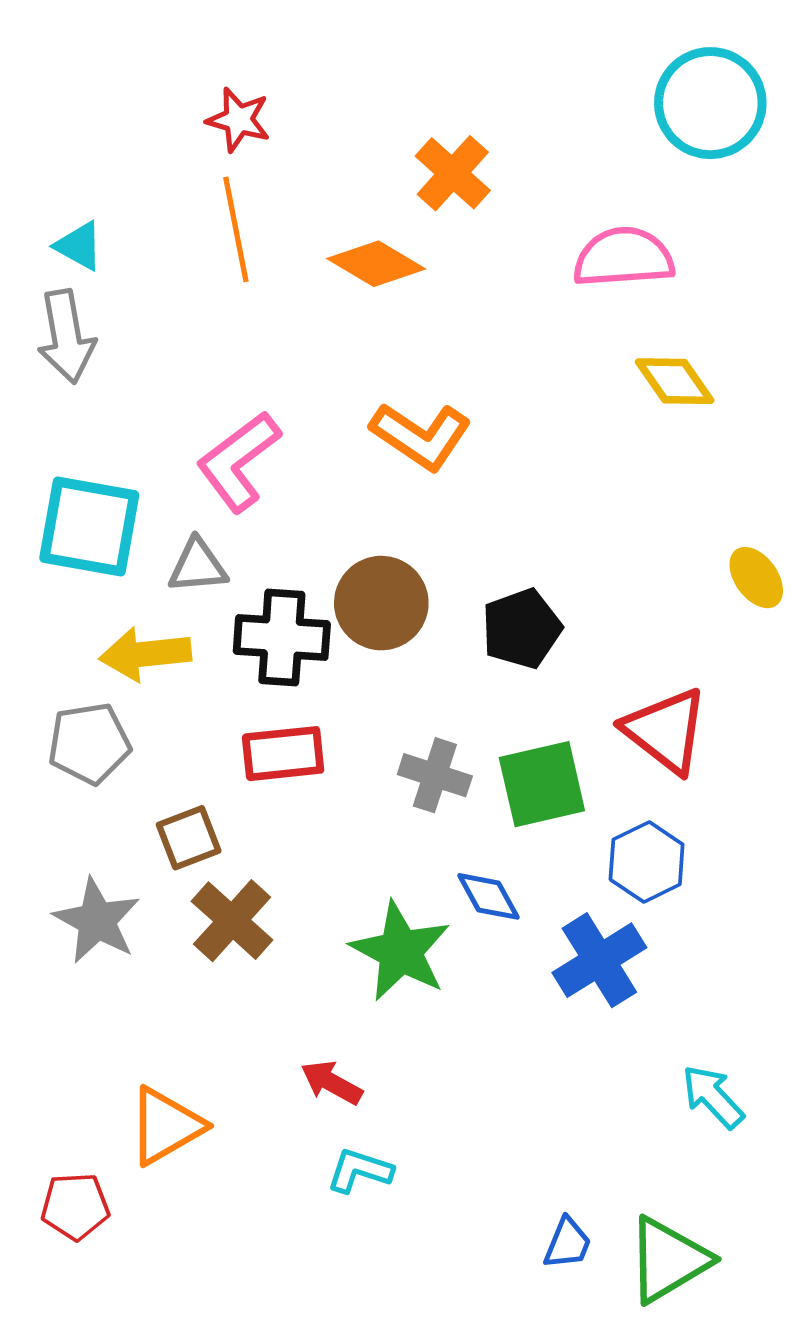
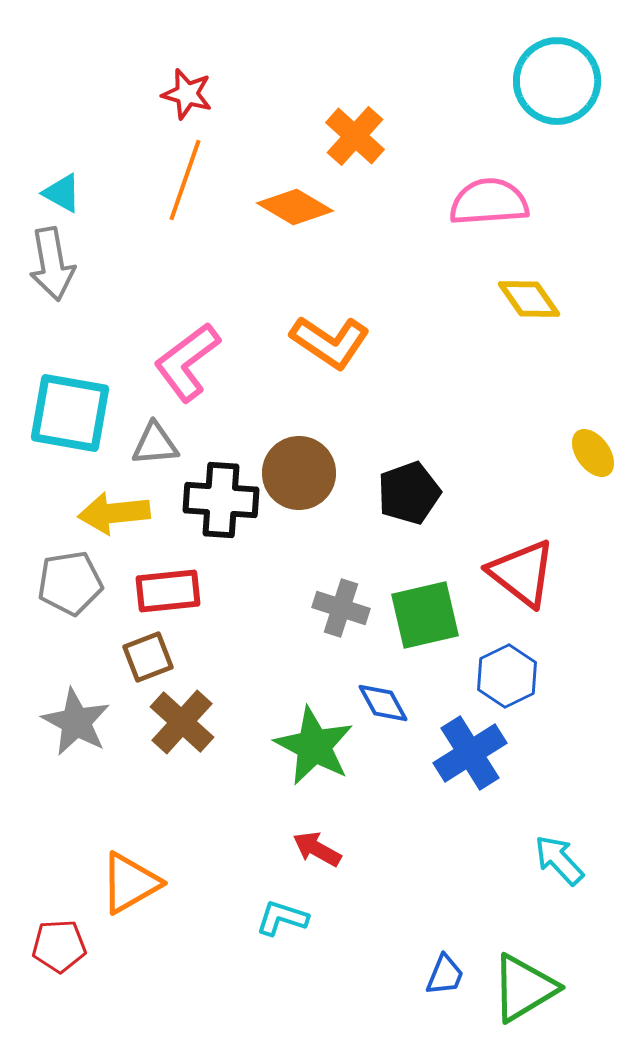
orange line: (236, 229) -> (185, 180), turned 30
red rectangle: (283, 754) -> (168, 591), moved
red arrow: (332, 1083) -> (317, 849), moved

